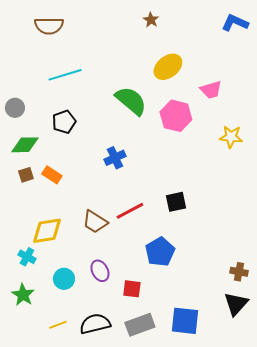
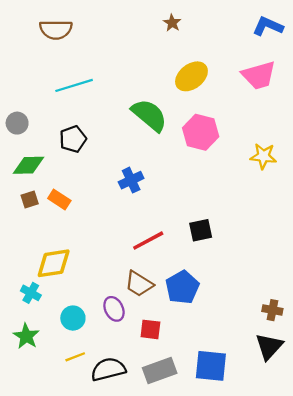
pink trapezoid: (211, 90) -> (259, 75), moved, size x1.4
brown trapezoid: (95, 222) -> (139, 284), moved
yellow line: (58, 325) -> (75, 357), moved

